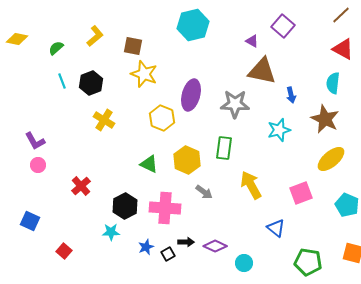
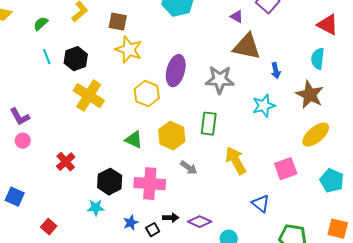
yellow cross: (104, 120) -> (89, 96), size x1.4

